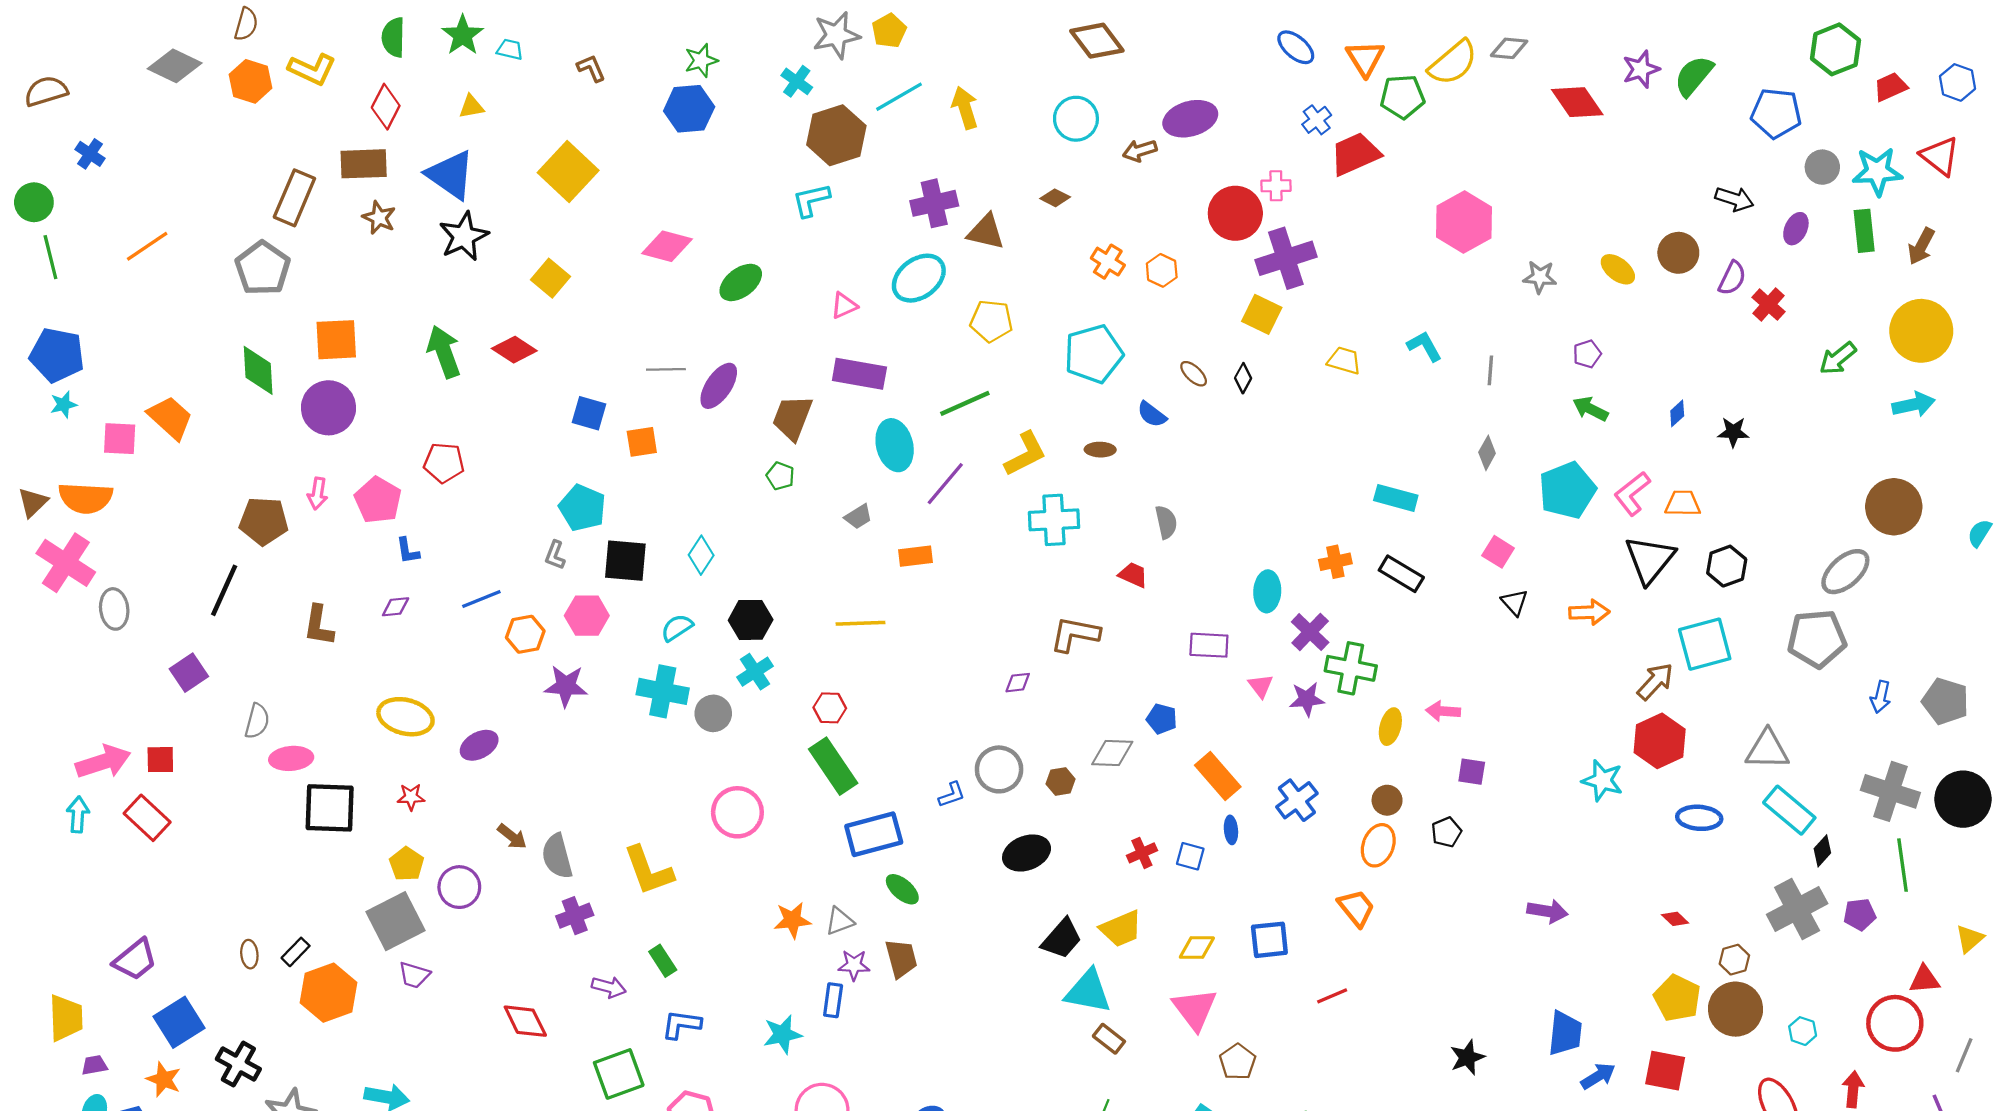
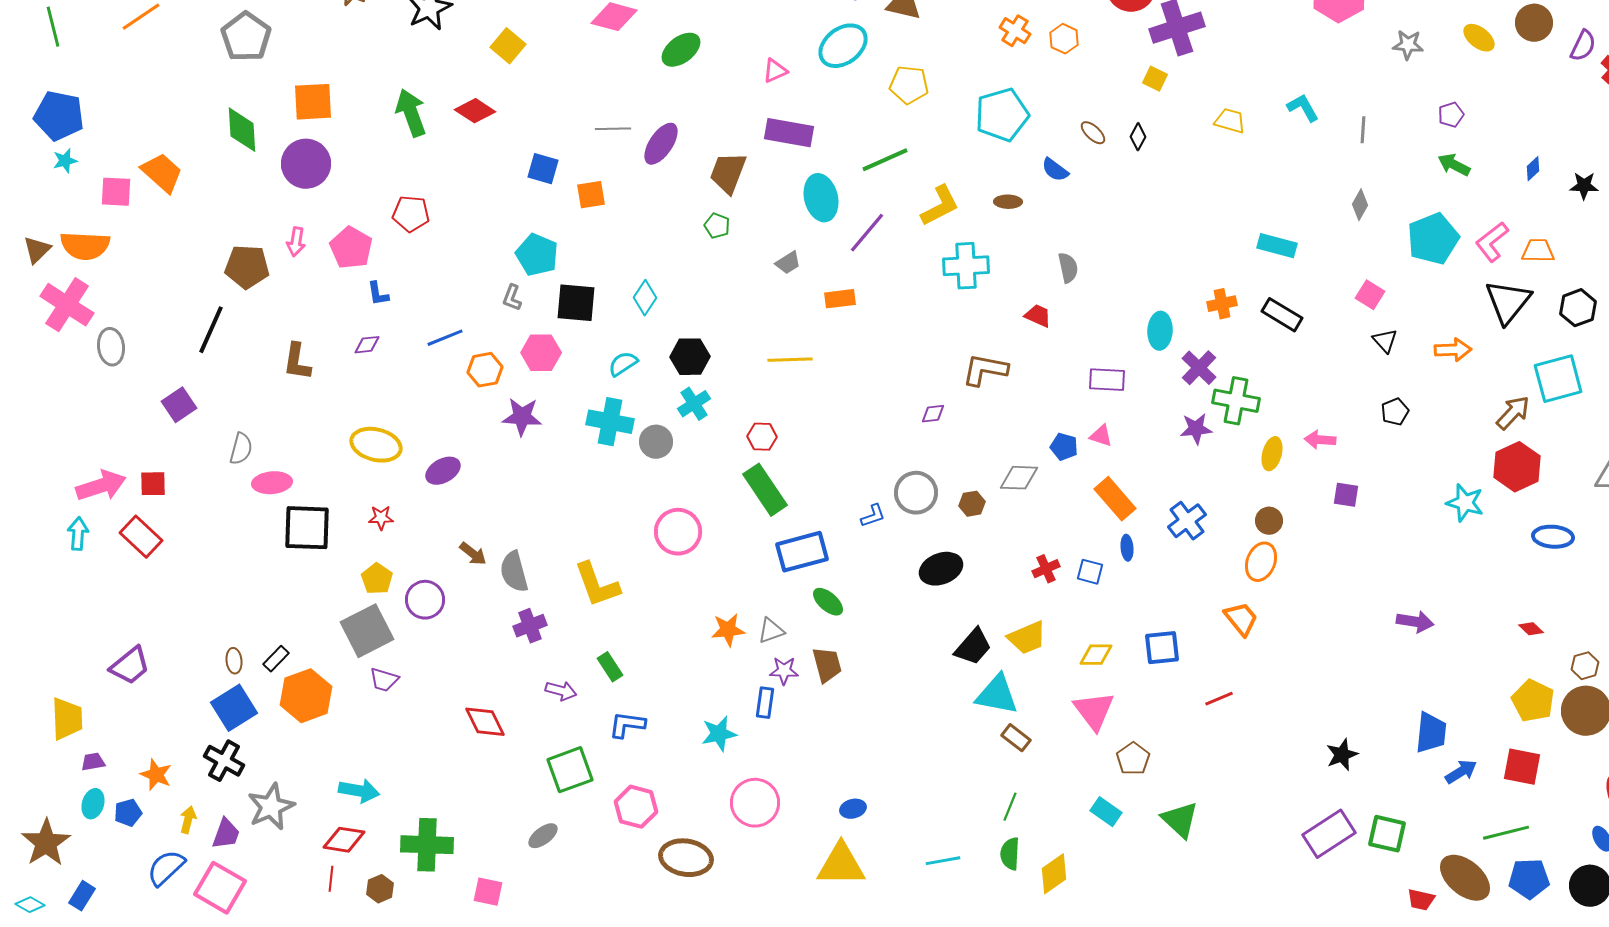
yellow square: (1262, 314) -> (1155, 79), size x0.7
pink triangle: (1261, 686) -> (1101, 436), moved, turned -35
black pentagon: (1446, 832) -> (1395, 412), moved
blue square: (179, 1022) -> (234, 708), moved

